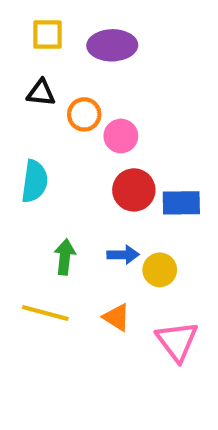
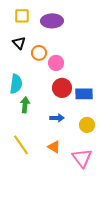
black triangle: (41, 93) -> (19, 43), turned 40
green arrow: (65, 257) -> (25, 105), moved
yellow circle: (160, 270) -> (87, 125), moved
yellow line: (45, 313) -> (21, 145), turned 40

